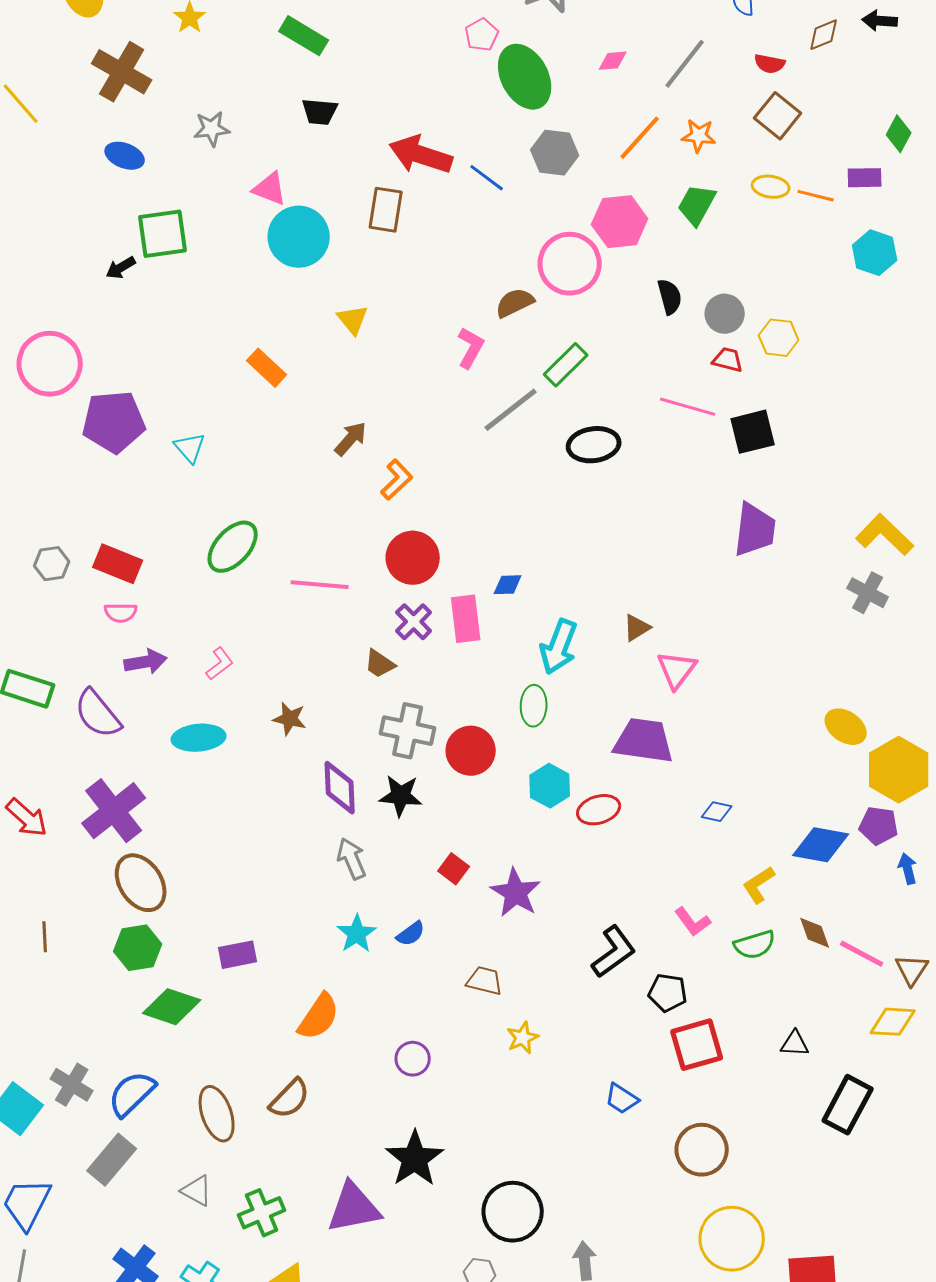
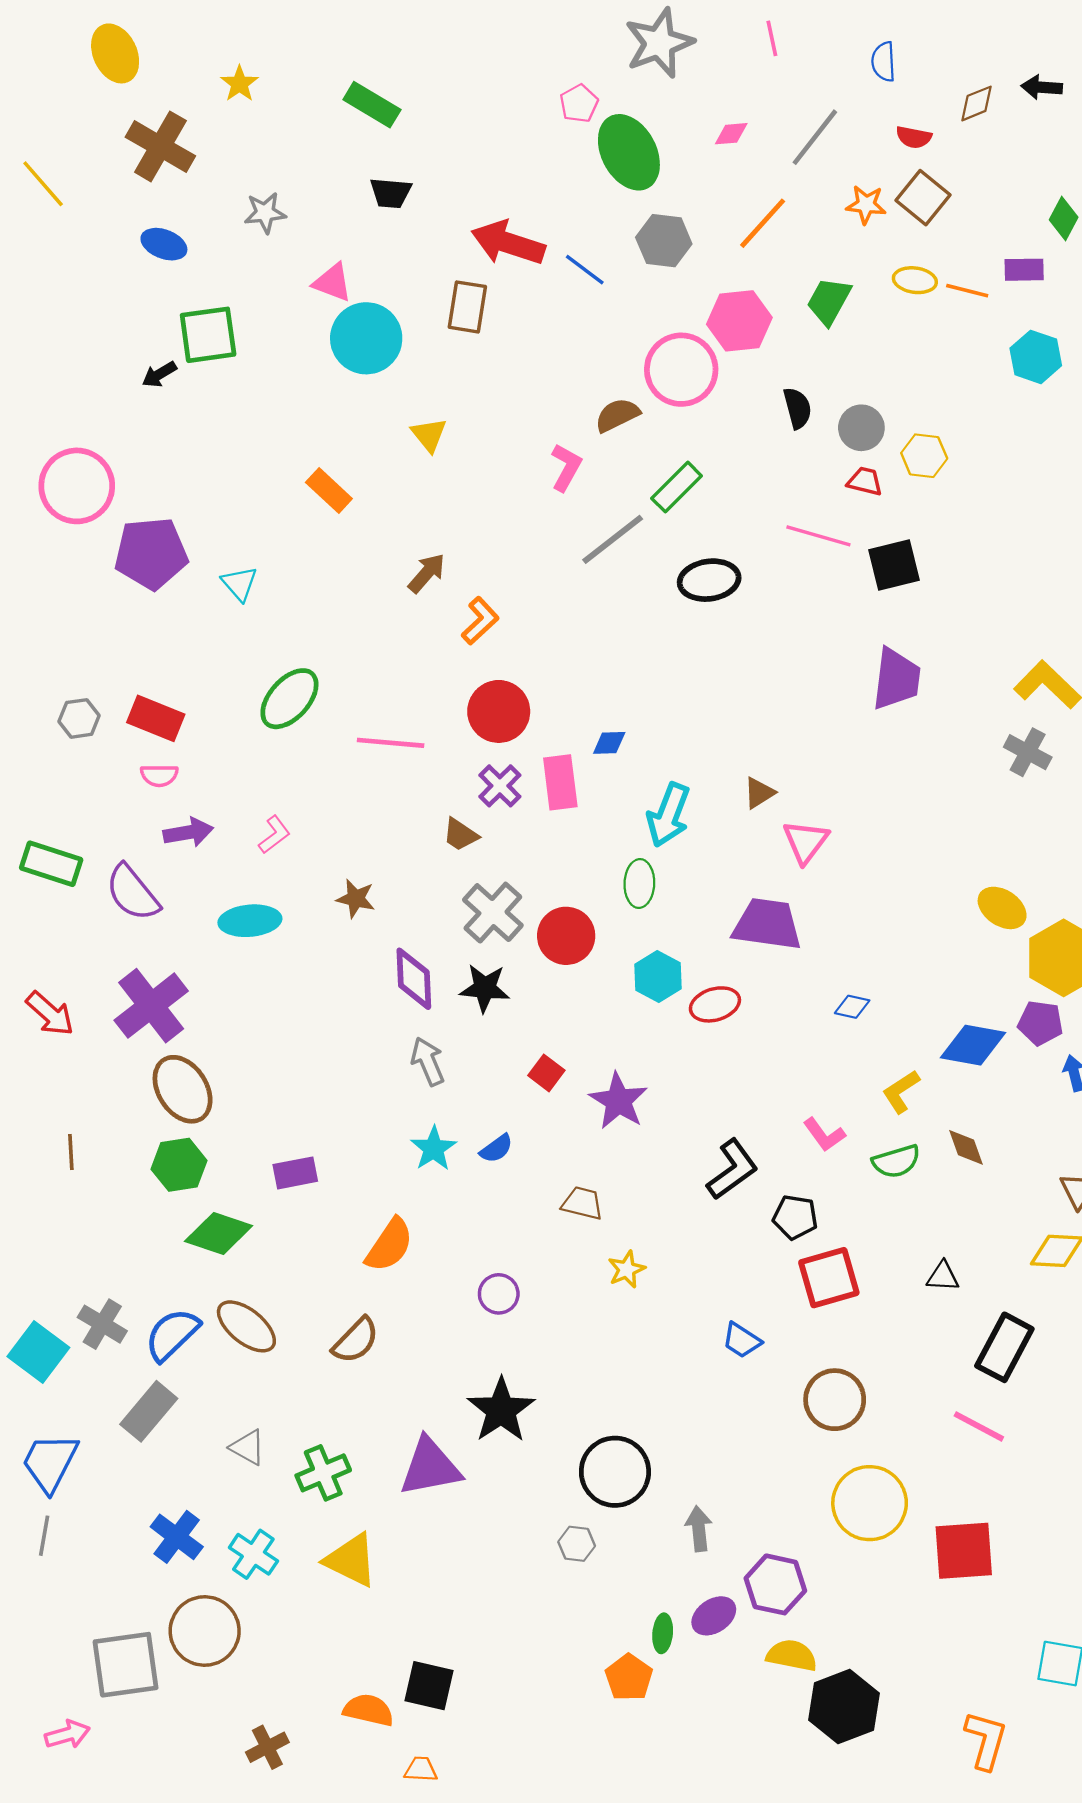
orange star: (699, 136) -> (866, 205), moved
gray cross: (408, 731) -> (493, 913), turned 30
pink line: (862, 954) -> (979, 1426), moved
brown ellipse: (217, 1114) -> (246, 1326), moved, turned -32

